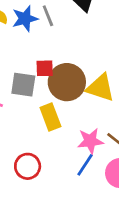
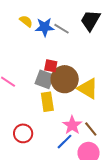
gray line: (48, 16) -> (61, 29), turned -49
gray square: (23, 85) -> (44, 79), moved
pink star: (90, 141) -> (72, 125), turned 30

